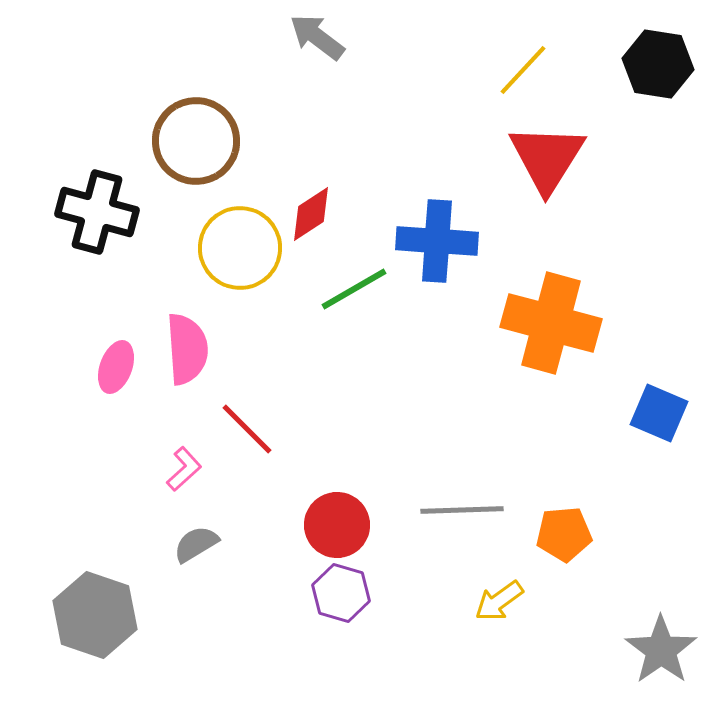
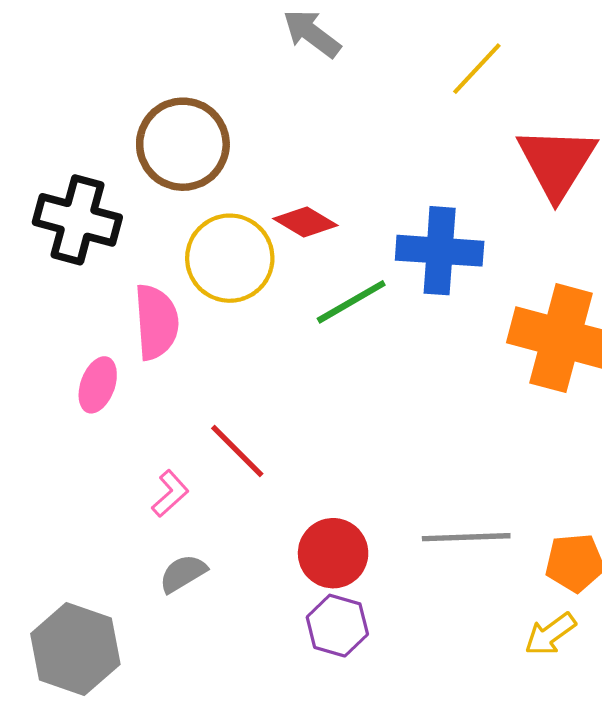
yellow line: (523, 70) -> (477, 69), moved
red diamond: (311, 214) -> (305, 222), turned 64
pink semicircle: (187, 349) -> (156, 322), moved
yellow arrow: (499, 601) -> (550, 634), moved

